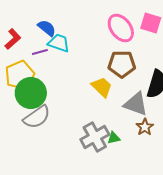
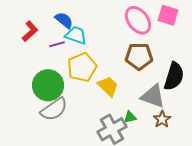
yellow pentagon: (20, 75) -> (82, 67), moved
yellow trapezoid: (102, 87) -> (108, 86), moved
green triangle: (114, 138) -> (130, 117), moved

